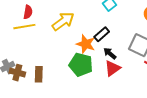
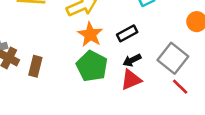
orange star: (86, 44) -> (90, 34), moved
black arrow: (110, 53) -> (132, 60), turned -80

